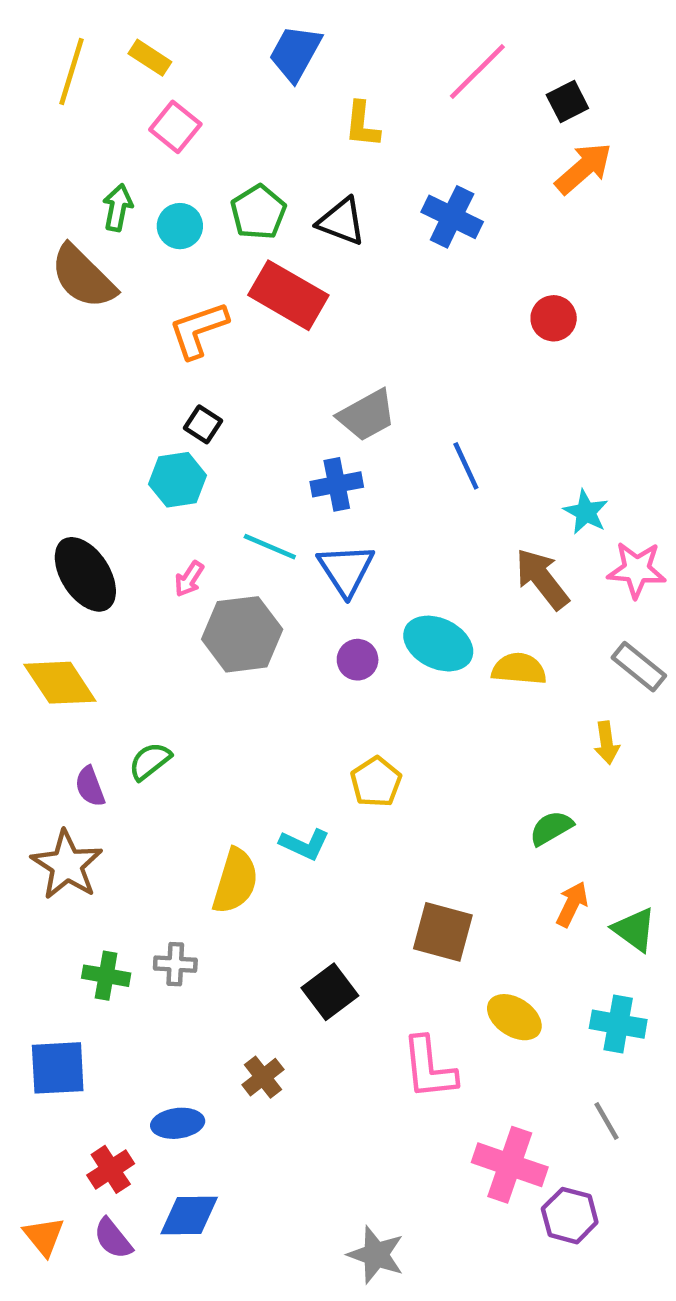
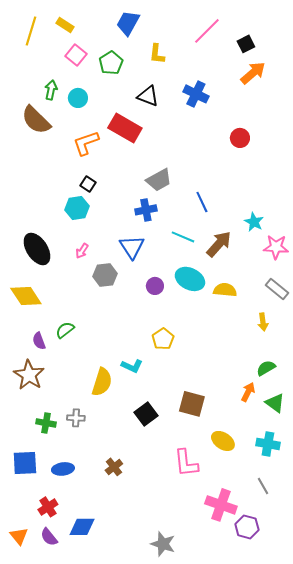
green pentagon: (258, 212) -> (111, 63), moved
cyan line: (270, 547) -> (183, 237), moved
blue triangle: (346, 570) -> (132, 247), moved
brown arrow: (542, 579) -> (219, 244), moved, turned 80
gray hexagon: (242, 634) -> (105, 275), size x0.7
green semicircle: (551, 828) -> (266, 368), moved
black square: (330, 992) -> (146, 414), moved
blue ellipse: (178, 1123) -> (63, 469), moved

